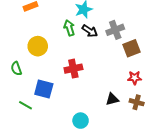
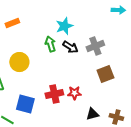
brown square: (132, 48) -> (105, 74), moved
red cross: (73, 69) -> (54, 94), moved
red star: (135, 78) -> (74, 93), moved

